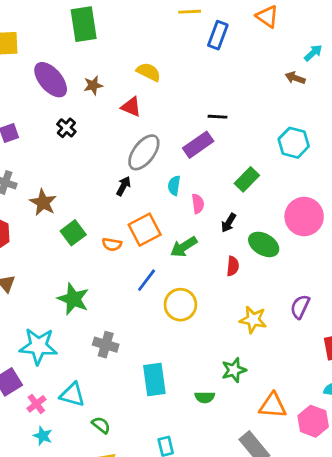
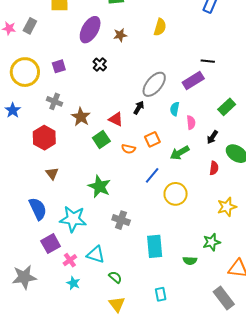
yellow semicircle: (149, 72) -> (160, 27), turned 78
purple ellipse: (51, 80) -> (90, 30), turned 68
red triangle: (131, 107) -> (116, 119), moved
orange square: (145, 230) -> (152, 139), size x0.7
yellow star: (253, 320) -> (227, 207), turned -30

